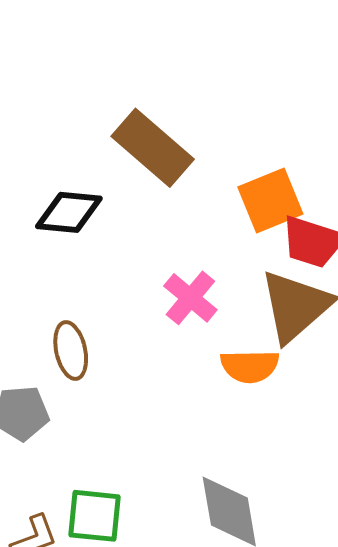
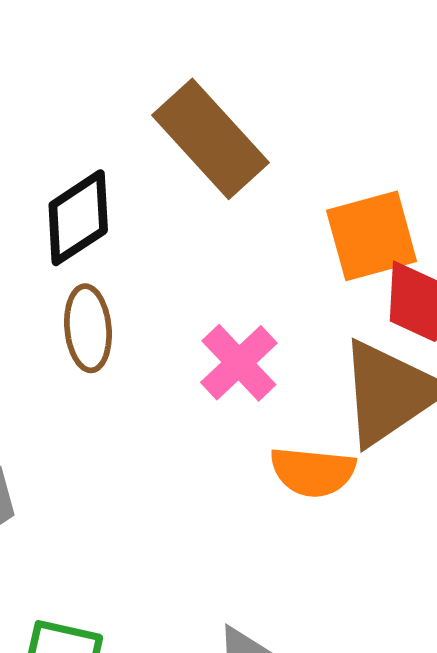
black diamond: (69, 212) -> (78, 218), turned -46
brown ellipse: (71, 350) -> (88, 328), moved

